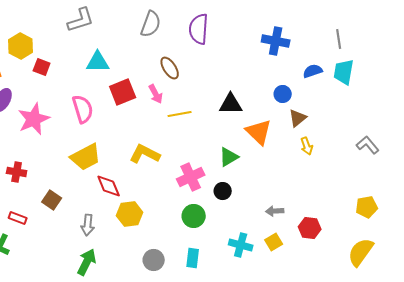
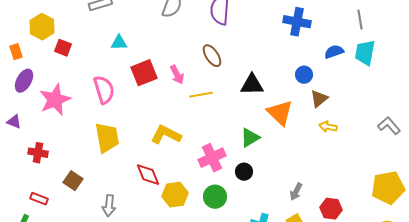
cyan triangle: (98, 62) -> (119, 43), size x0.7
brown ellipse: (170, 68) -> (212, 56), moved
yellow arrow: (307, 146) -> (328, 127), turned 120
yellow trapezoid: (86, 157) -> (107, 138), turned -72
red diamond: (109, 186) -> (148, 175), moved
yellow pentagon: (367, 207) -> (388, 188), size x1.5
gray arrow: (275, 211) -> (296, 192), turned -60
yellow hexagon: (130, 214) -> (175, 195), moved

